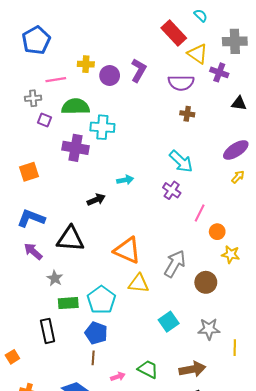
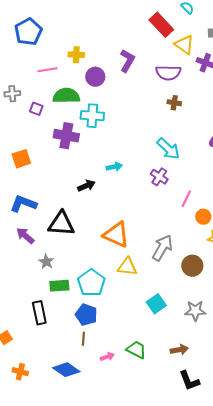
purple circle: (110, 76) -> (95, 77), moved
gray cross: (33, 98) -> (12, 94), moved
brown arrow: (192, 369) -> (179, 350), size x0.7

